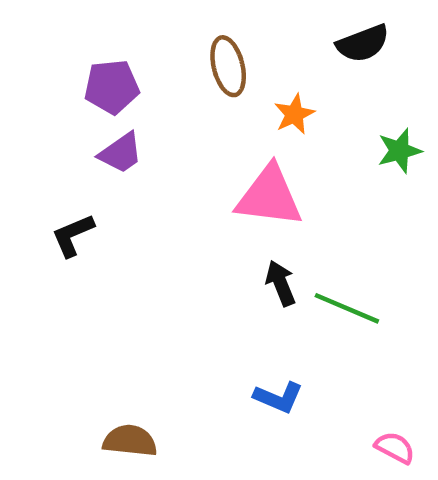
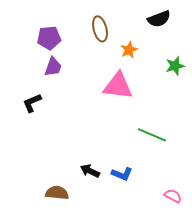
purple trapezoid: (121, 153) -> (53, 67), turned -35
black arrow: (281, 283) -> (90, 171), moved, turned -42

